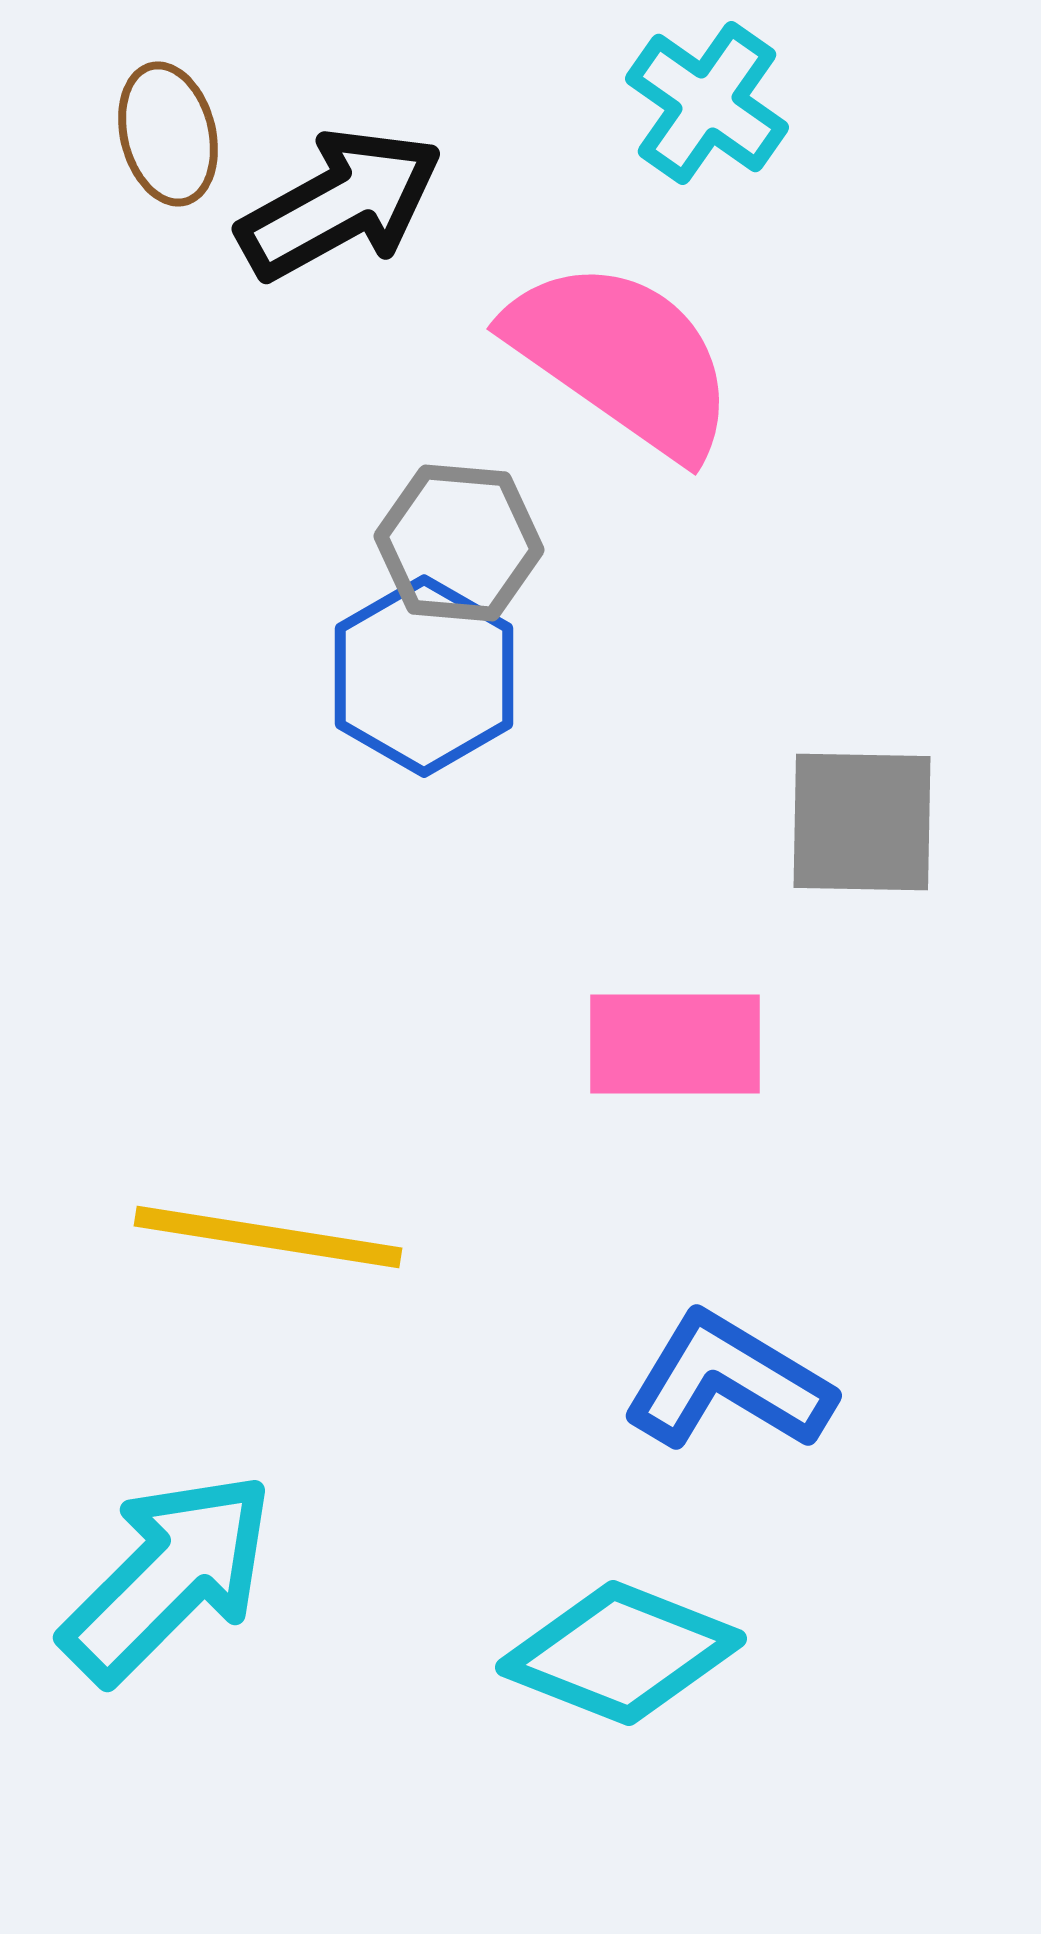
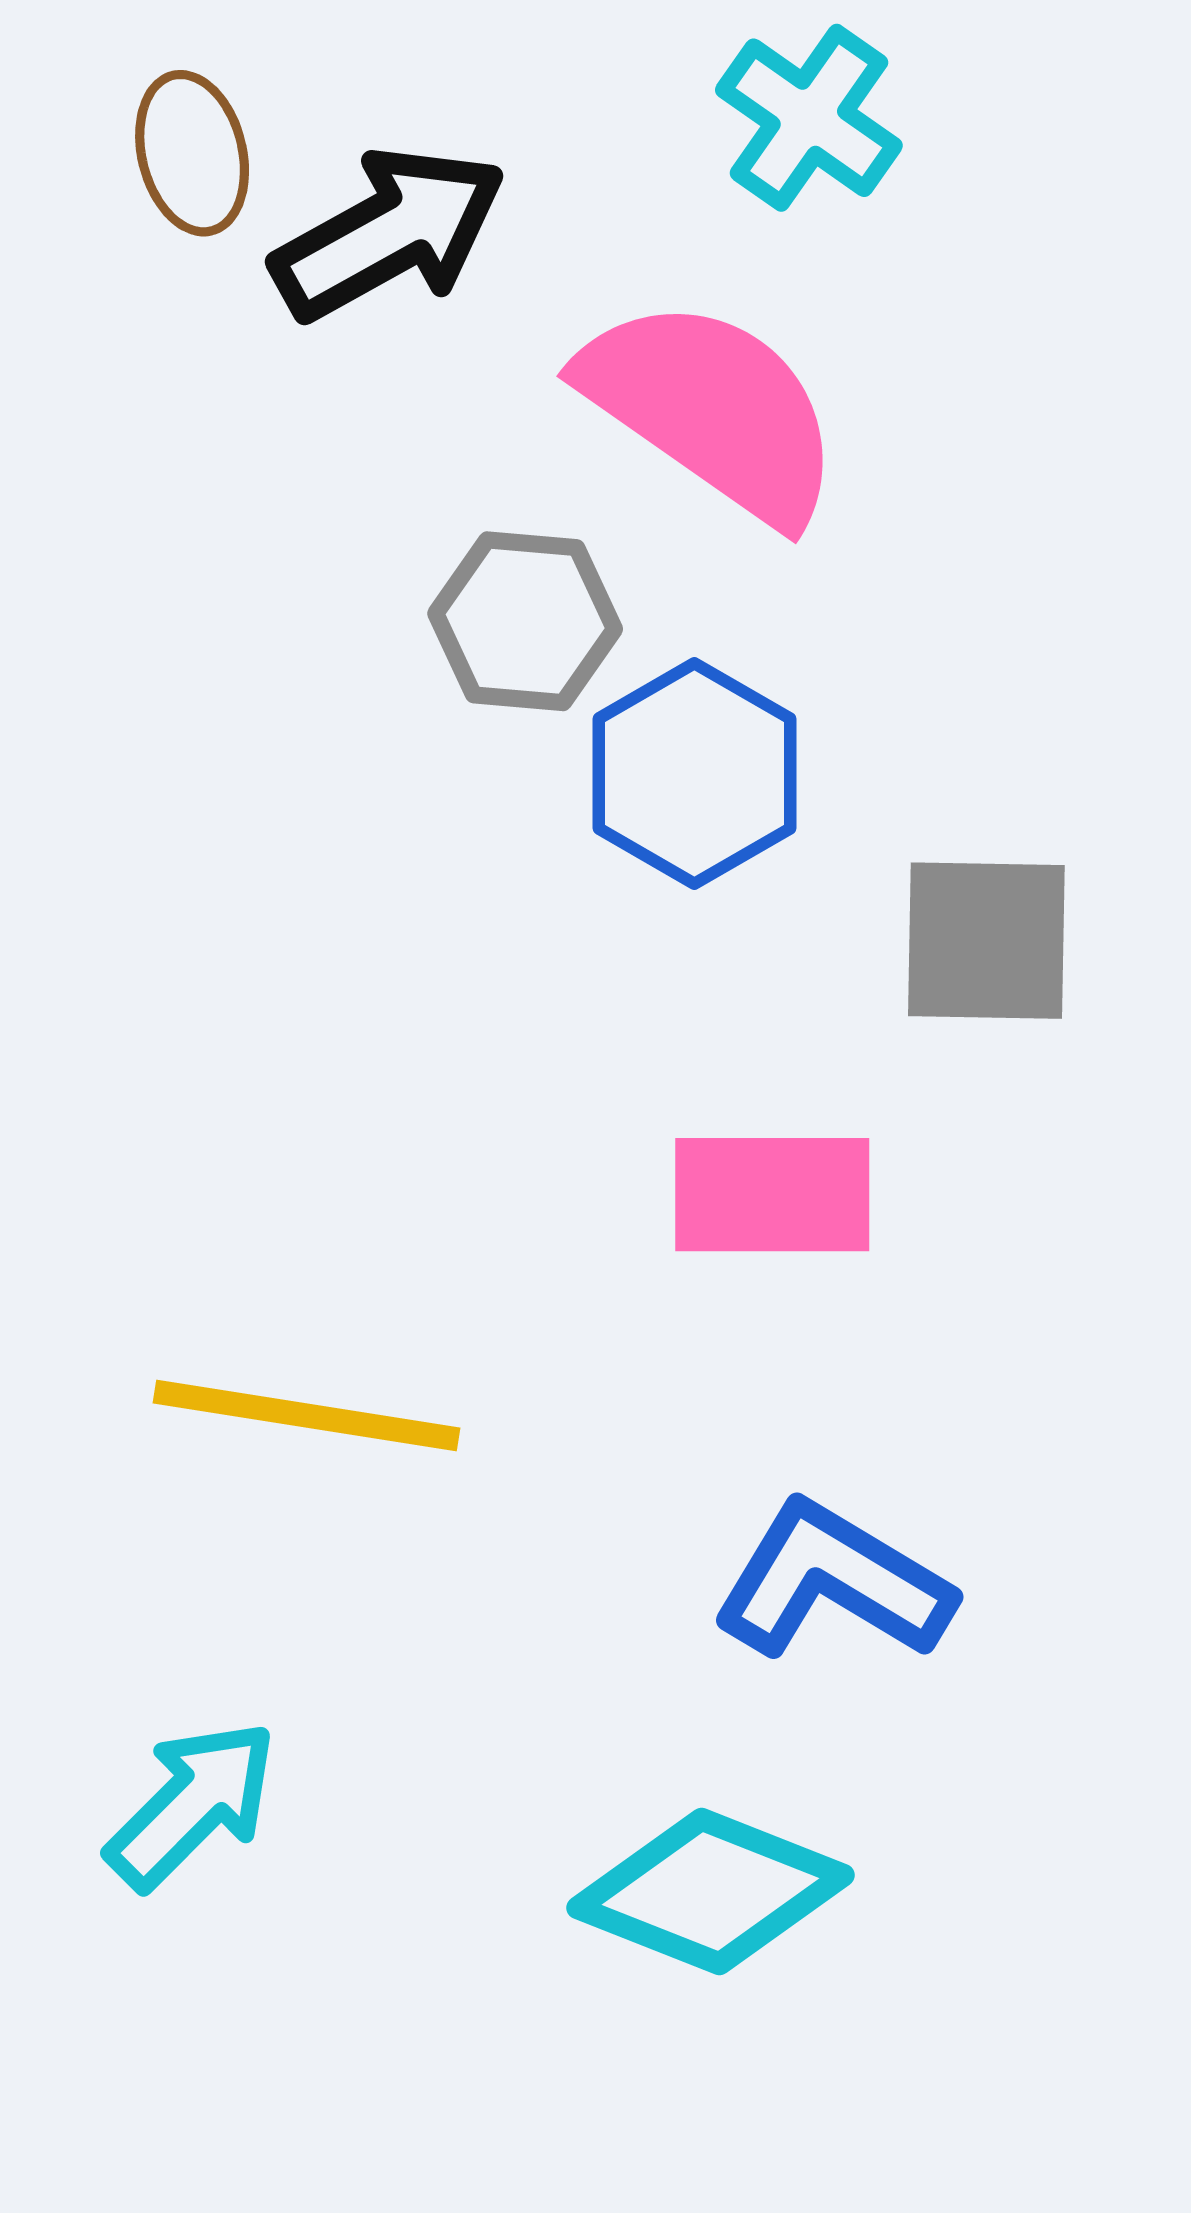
blue hexagon: (424, 676) -> (694, 773), moved
cyan arrow: (168, 1577) -> (192, 1805), size x0.7

